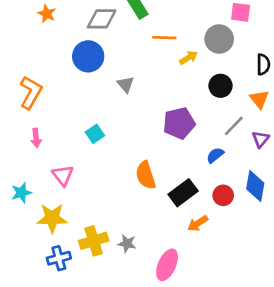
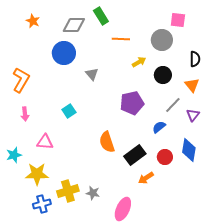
yellow arrow: (188, 58) -> (139, 62), moved
pink triangle: (63, 175) -> (45, 142), turned -48

